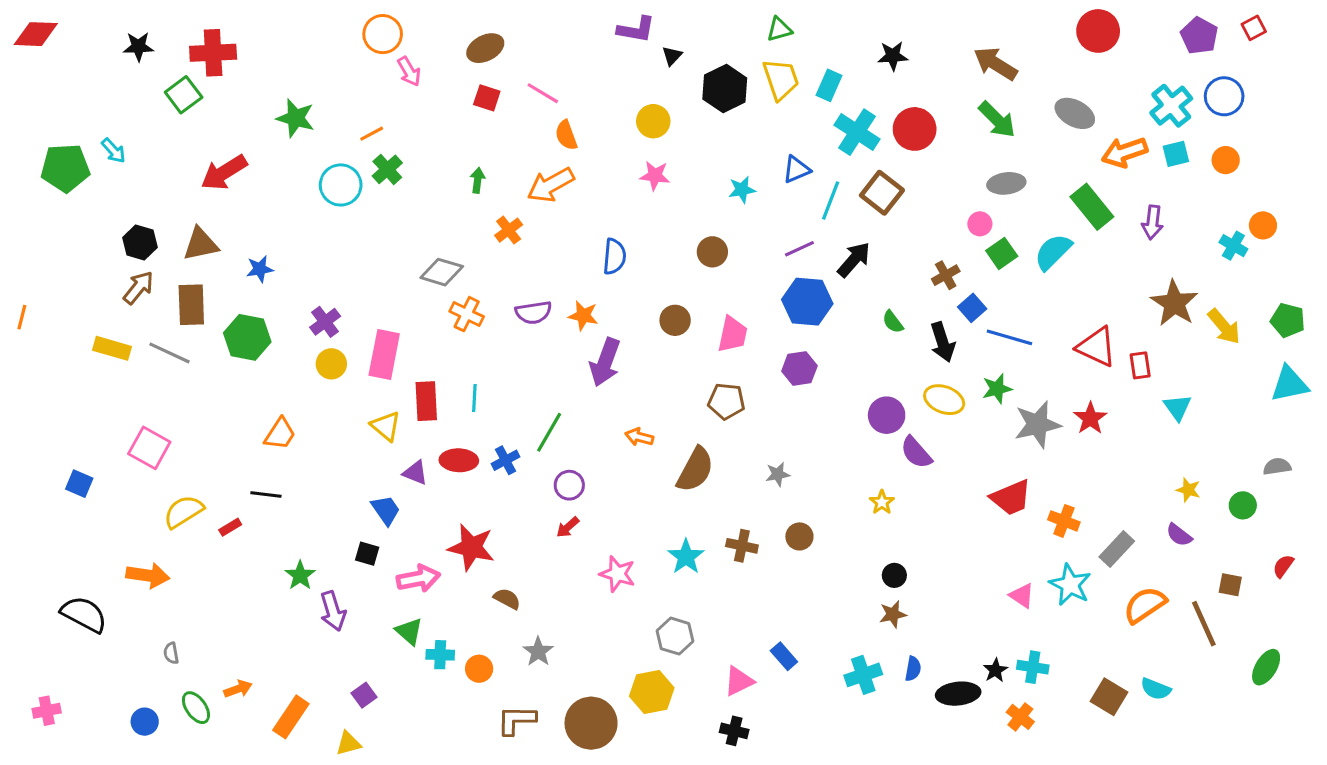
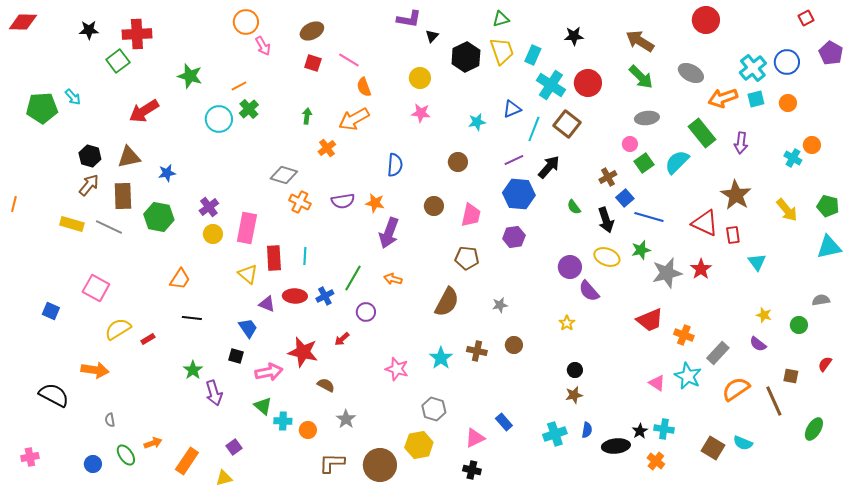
purple pentagon: (1199, 36) -> (831, 53), moved
brown star: (1174, 303) -> (736, 195), moved
orange arrow: (639, 437) -> (393, 279), moved
black line: (266, 494) -> (192, 318), moved
red arrow: (568, 527) -> (342, 339), moved

